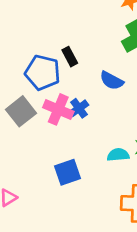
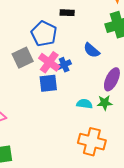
black rectangle: (70, 57) -> (67, 13), moved, turned -72
blue square: (67, 172) -> (48, 83), moved

